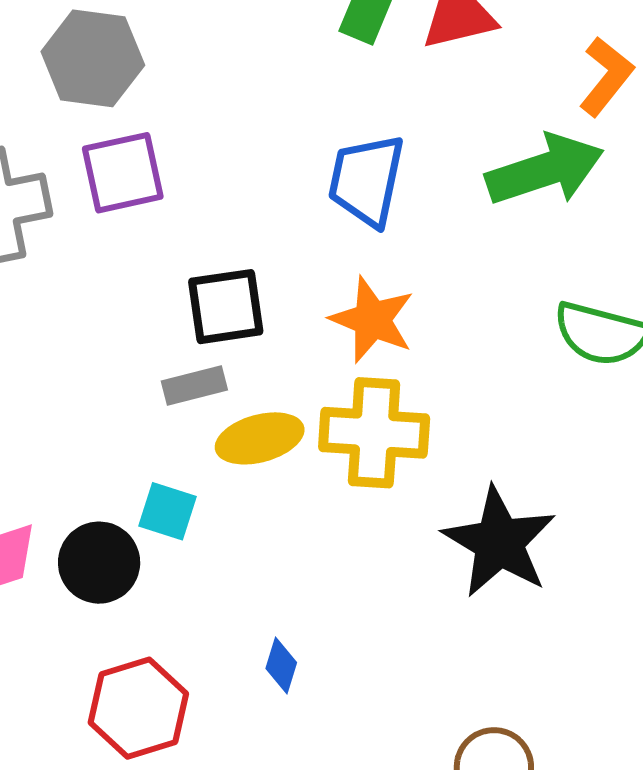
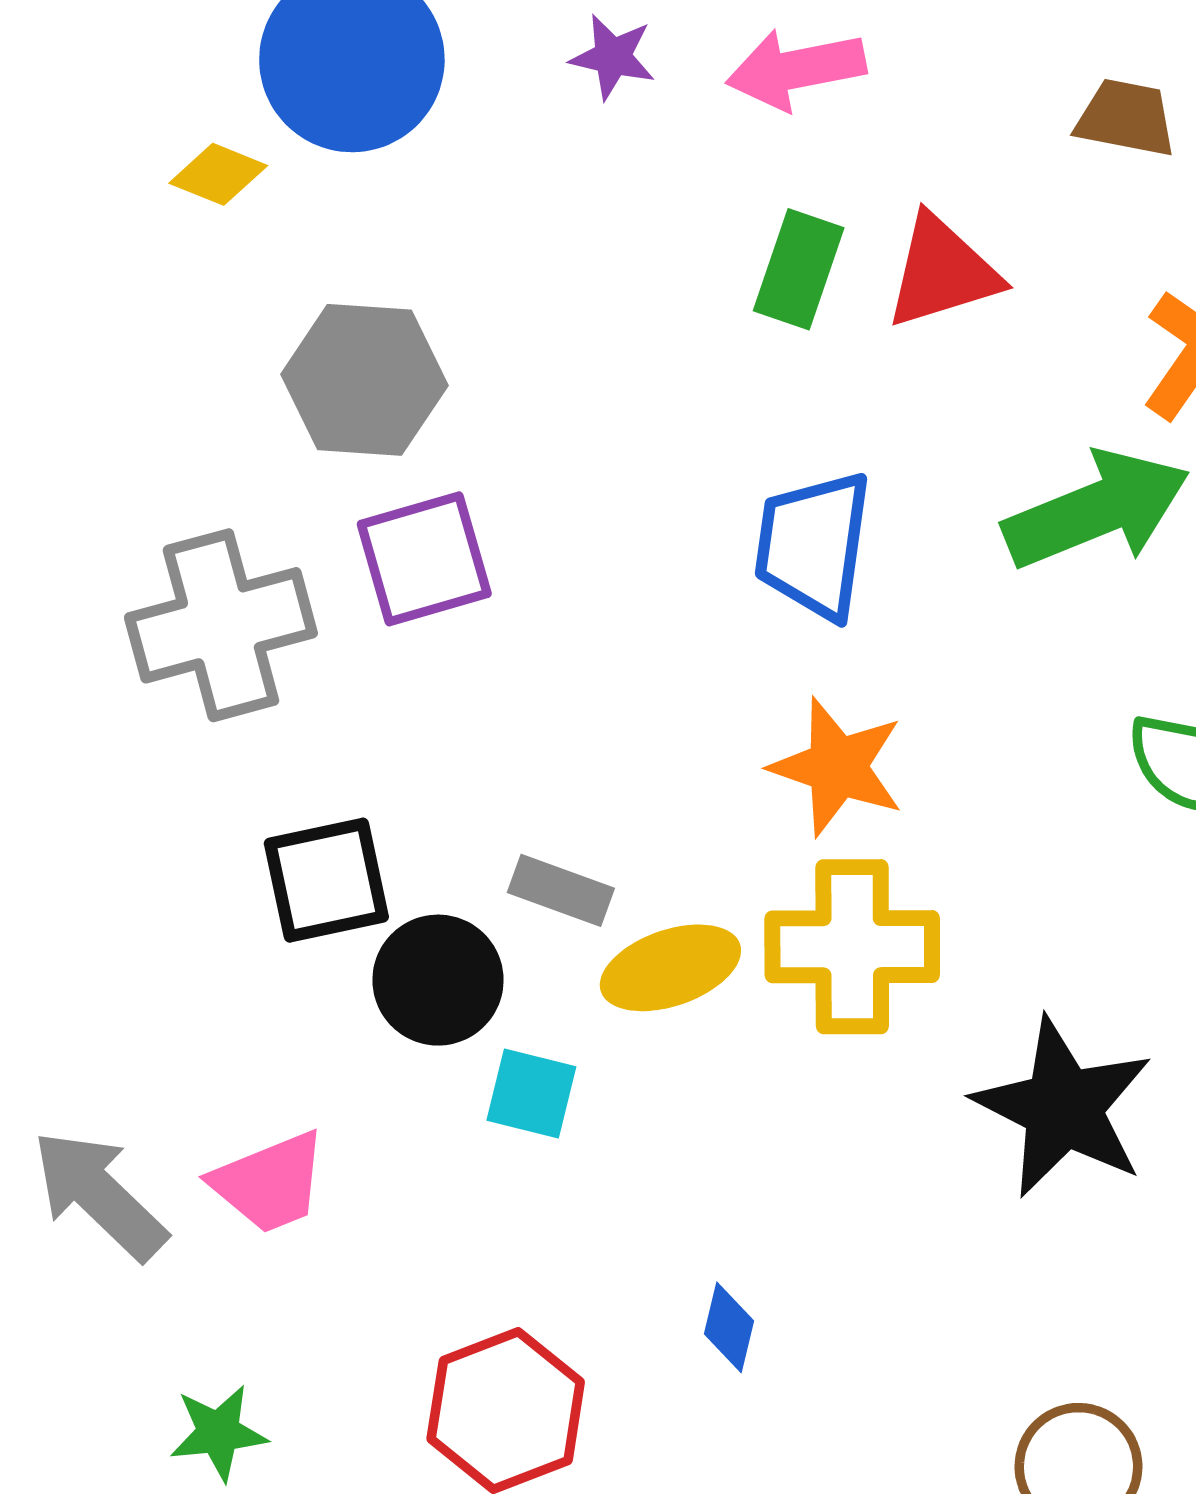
black square: (226, 307) -> (326, 880), moved
gray rectangle: (194, 385) -> (561, 890), turned 38
black circle: (99, 563) -> (438, 980), moved

